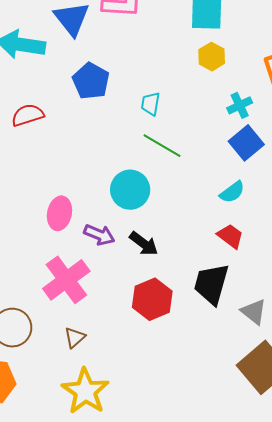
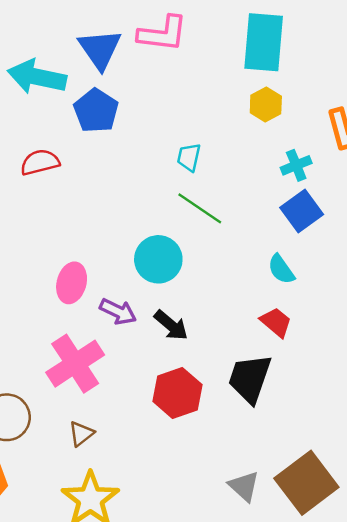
blue pentagon: (91, 81) -> (96, 111), moved
cyan semicircle: (232, 192) -> (281, 269), turned 88
gray triangle: (254, 312) -> (244, 486), moved

